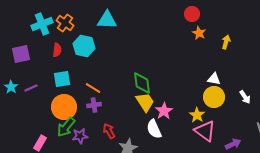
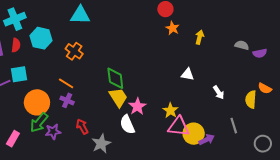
orange cross: (65, 23) -> (74, 51), moved
cyan hexagon: (84, 46) -> (41, 38), moved
red semicircle: (57, 50) -> (16, 45), moved
cyan square: (62, 79) -> (19, 74), moved
yellow circle: (214, 97) -> (194, 134), moved
purple cross: (94, 105) -> (67, 100), turned 32
pink triangle: (205, 131) -> (179, 127), turned -30

